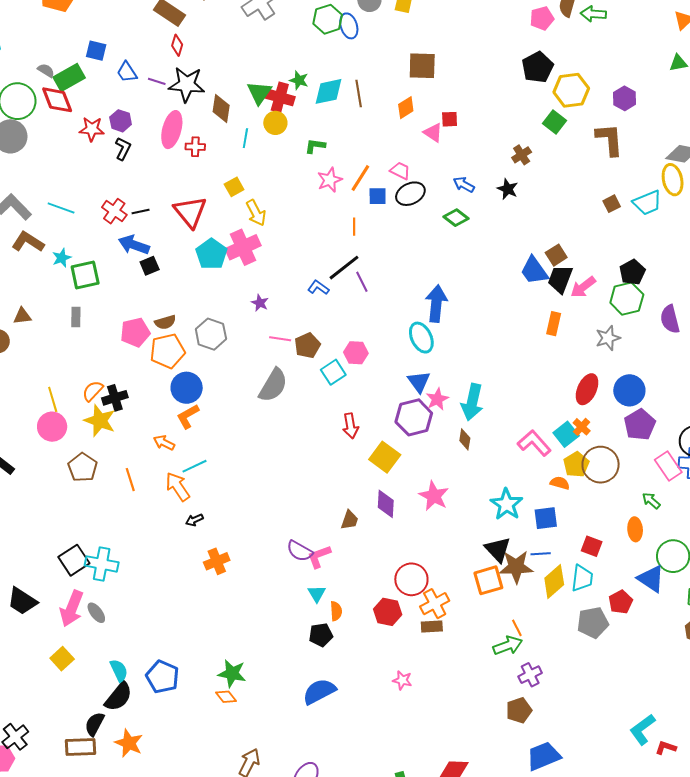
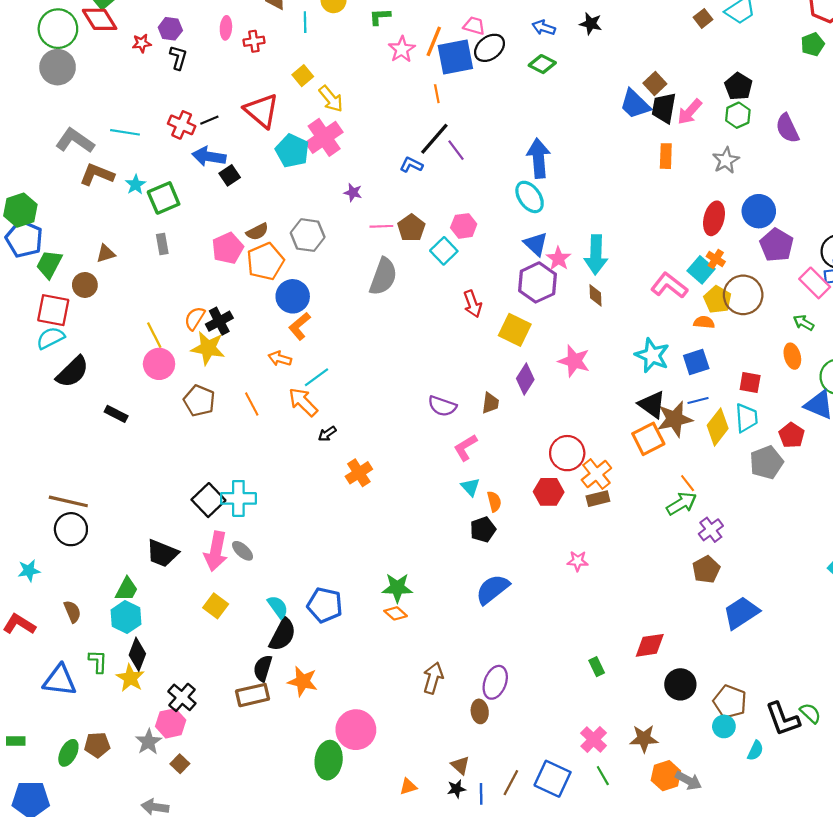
red star: (92, 129) -> (142, 43), size x0.7
pink ellipse: (172, 130) -> (226, 28), size x0.6
blue square: (378, 196) -> (455, 57), size x1.8
green hexagon: (627, 299) -> (738, 115), size x0.7
purple diamond: (386, 504) -> (525, 379), turned 40
purple semicircle: (300, 551) -> (442, 406), moved

